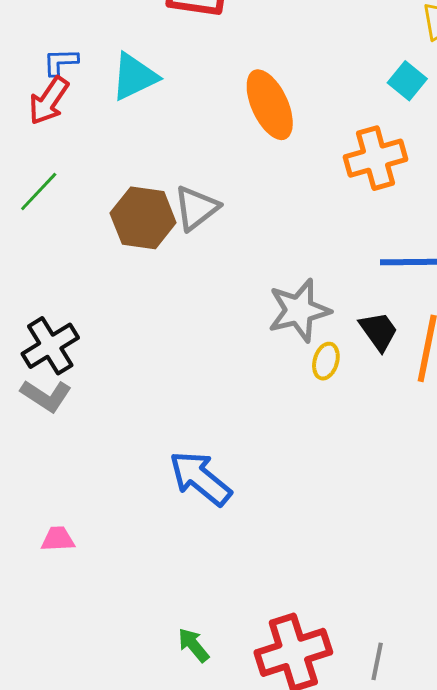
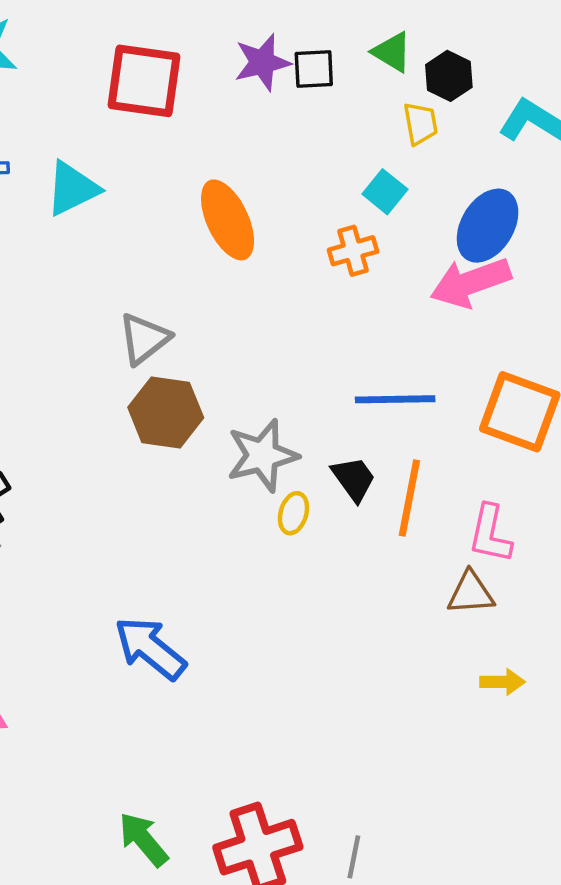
orange cross: (376, 158) -> (353, 251), moved, size x0.7
brown hexagon: (143, 218) -> (166, 412), moved
green arrow: (193, 645) -> (143, 839), size x1.4

